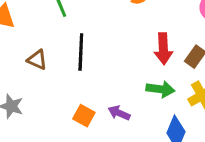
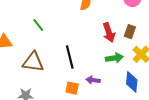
black line: (81, 52) -> (70, 57), moved
brown triangle: (37, 60) -> (33, 62), size x1.6

